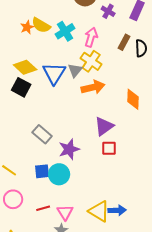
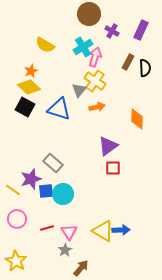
orange star: (27, 27) -> (31, 71), moved
cyan cross: (65, 31) -> (83, 47), moved
blue triangle: (54, 73) -> (59, 109), moved, turned -45
orange arrow: (93, 87) -> (97, 107), size x0.7
gray rectangle: (42, 134) -> (53, 163), moved
purple star: (69, 149) -> (31, 179), moved

